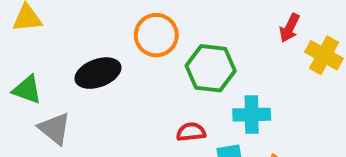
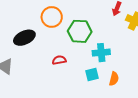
red semicircle: (191, 132) -> (59, 60), moved

